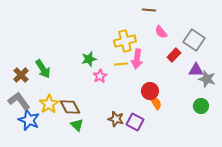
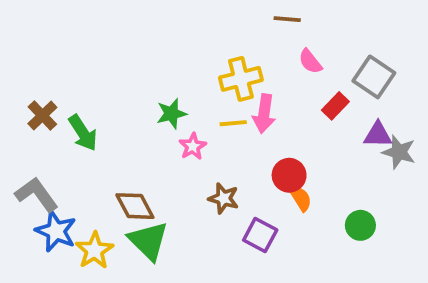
brown cross: (21, 75) -> (42, 115), moved
yellow star: (49, 104) -> (94, 250), moved
green circle: (201, 106) -> (360, 225), moved
brown star: (116, 119) -> (224, 198), moved
green triangle: (77, 125) -> (148, 241), size x1.6

